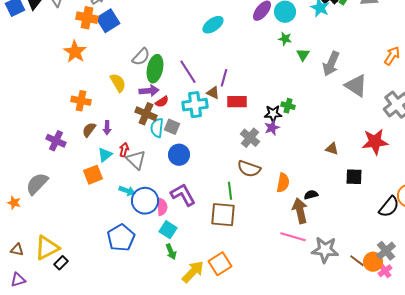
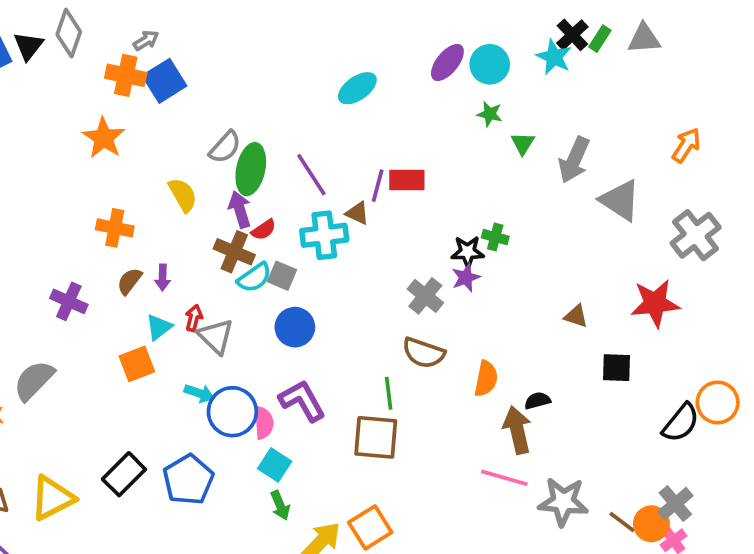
purple arrow: (149, 91) -> (240, 210), turned -102
red rectangle: (237, 102) -> (407, 180), moved
cyan semicircle: (157, 128) -> (254, 278), turned -132
black rectangle: (61, 263) -> (124, 474), moved, size x1.6

